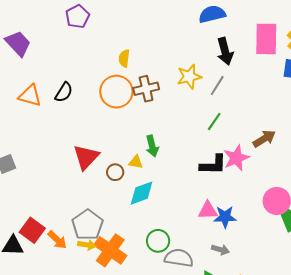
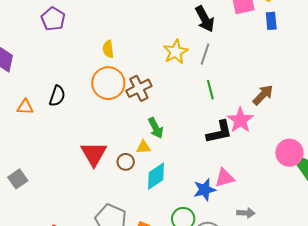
brown cross: (146, 89) -> (139, 88), moved
orange triangle: (30, 96) -> (25, 107), size x0.7
green line: (214, 121) -> (210, 90), turned -36
blue star: (225, 217) -> (205, 190), moved

